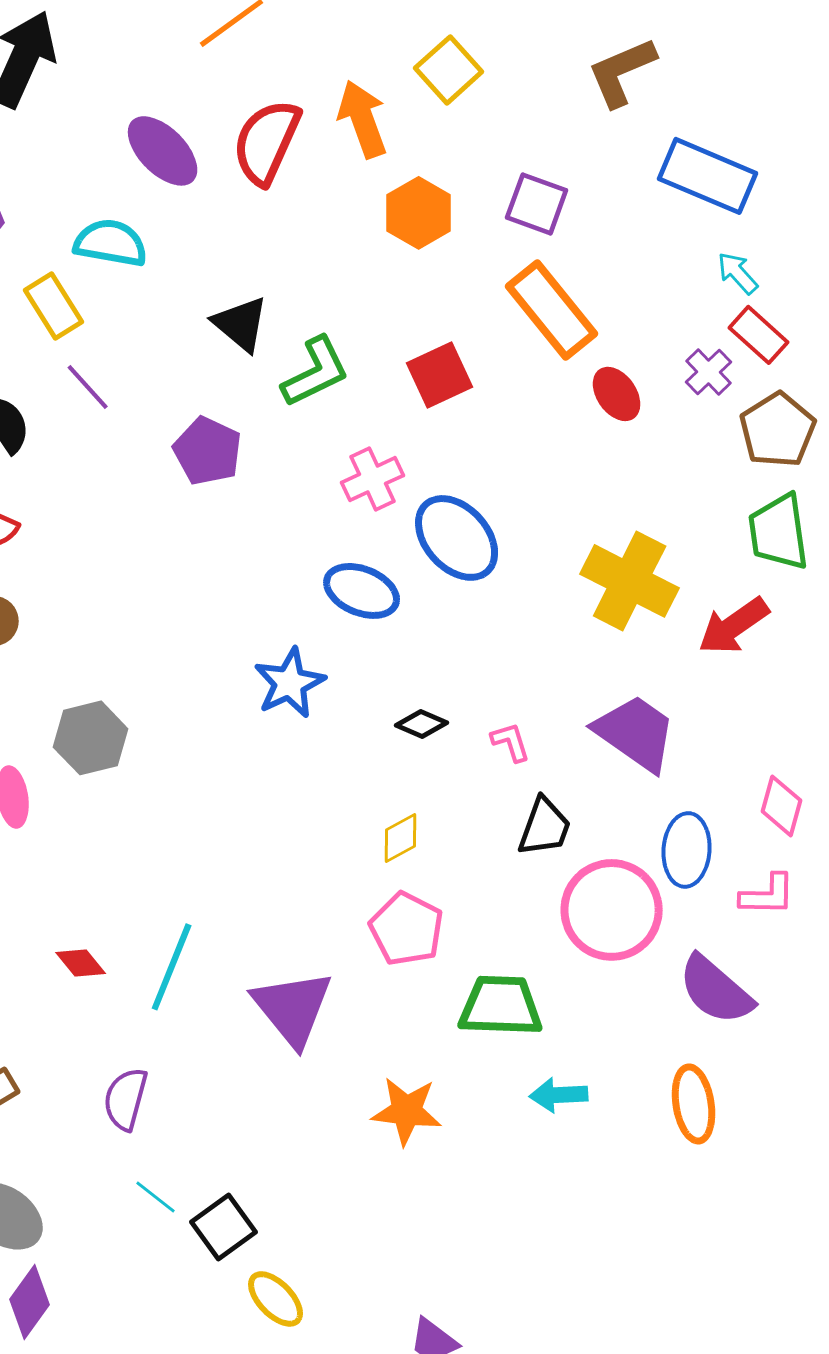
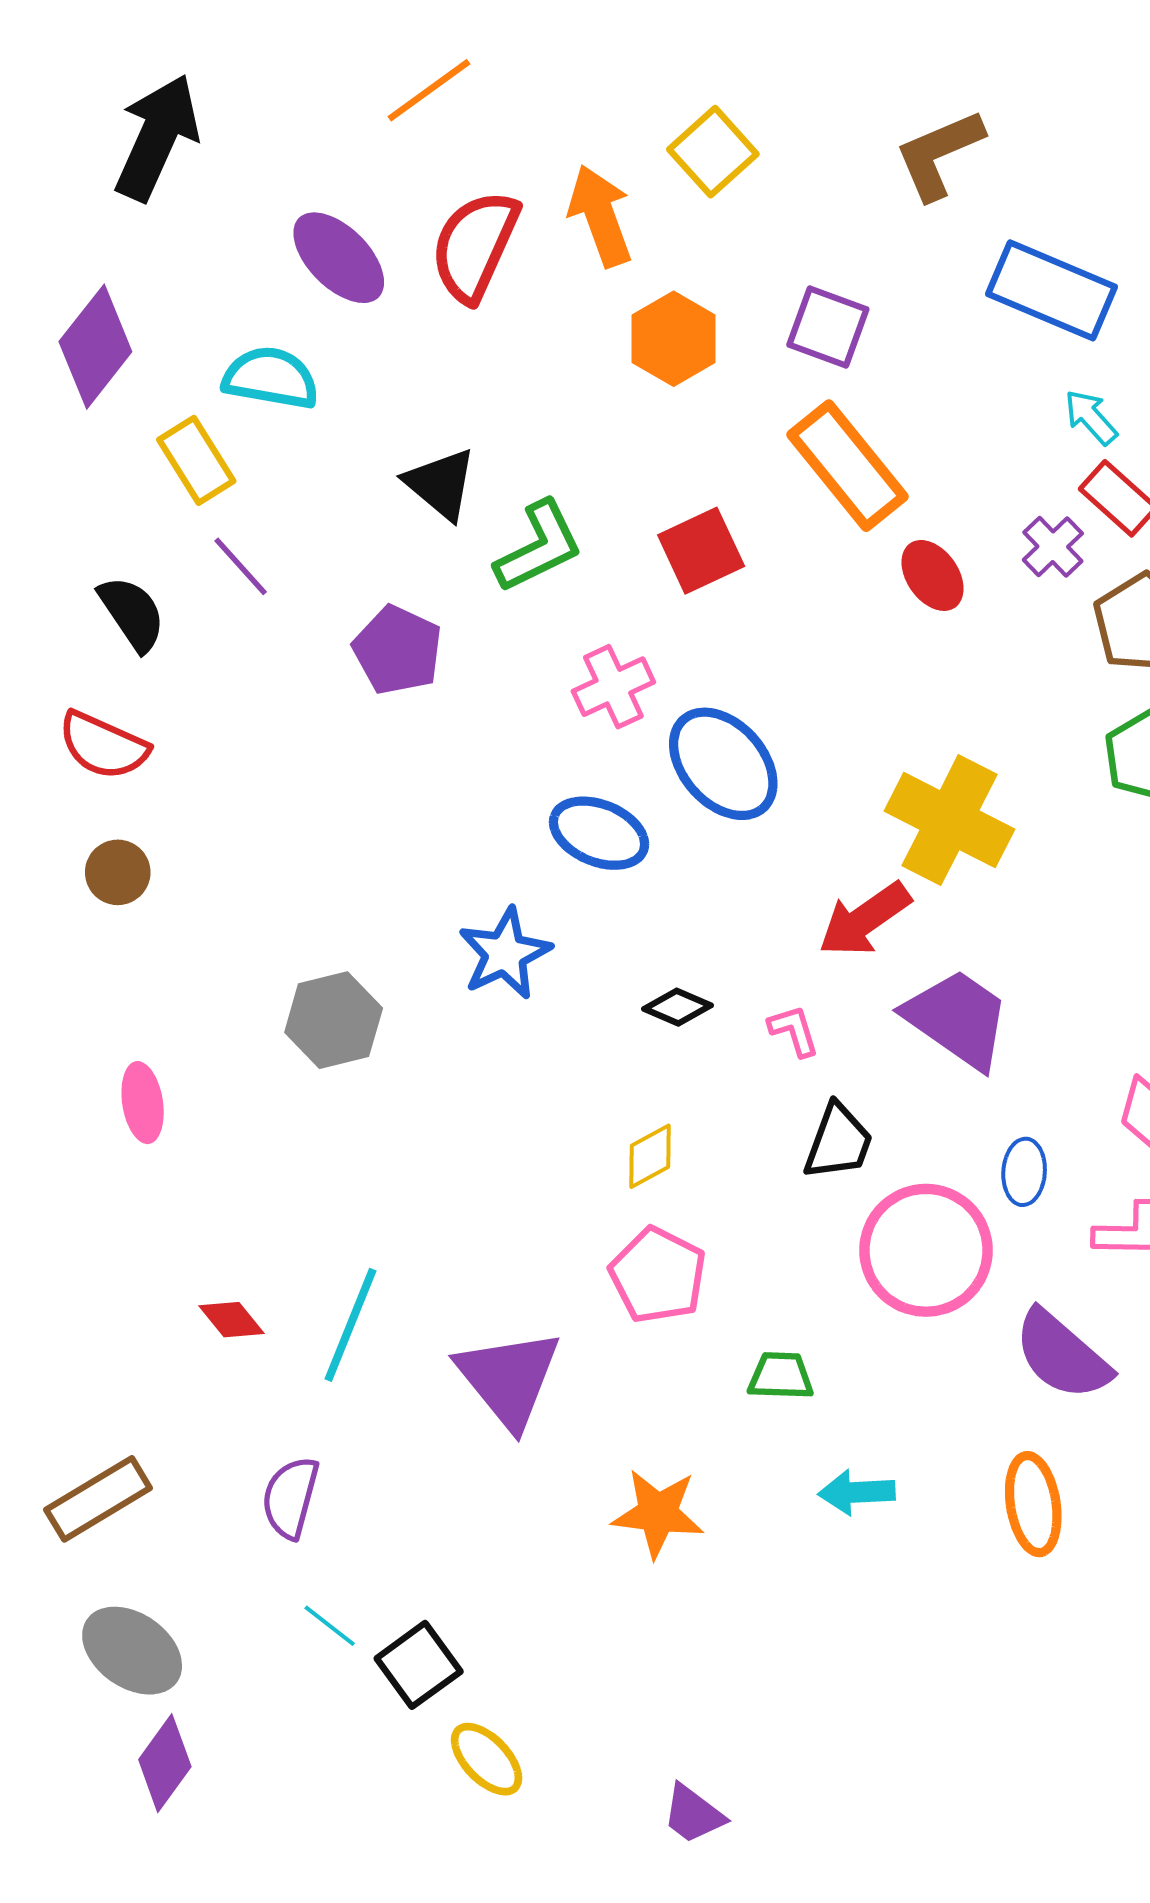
red arrow: (734, 626) -> (865, 919), moved
gray hexagon: (91, 738) -> (334, 1020), moved
blue ellipse: (687, 850) -> (1024, 1172), size x0.7
green trapezoid: (501, 1006) -> (781, 1376), size x0.6

